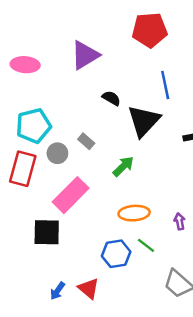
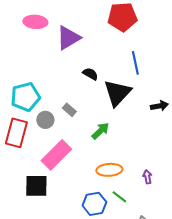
pink ellipse: (25, 65) -> (35, 22), moved

